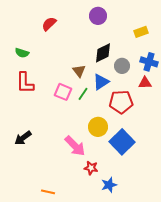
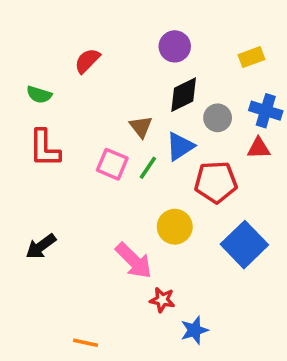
purple circle: (98, 16) -> (175, 46), moved
red semicircle: (49, 24) -> (87, 61), moved
blue square: (122, 142) -> (244, 245), moved

